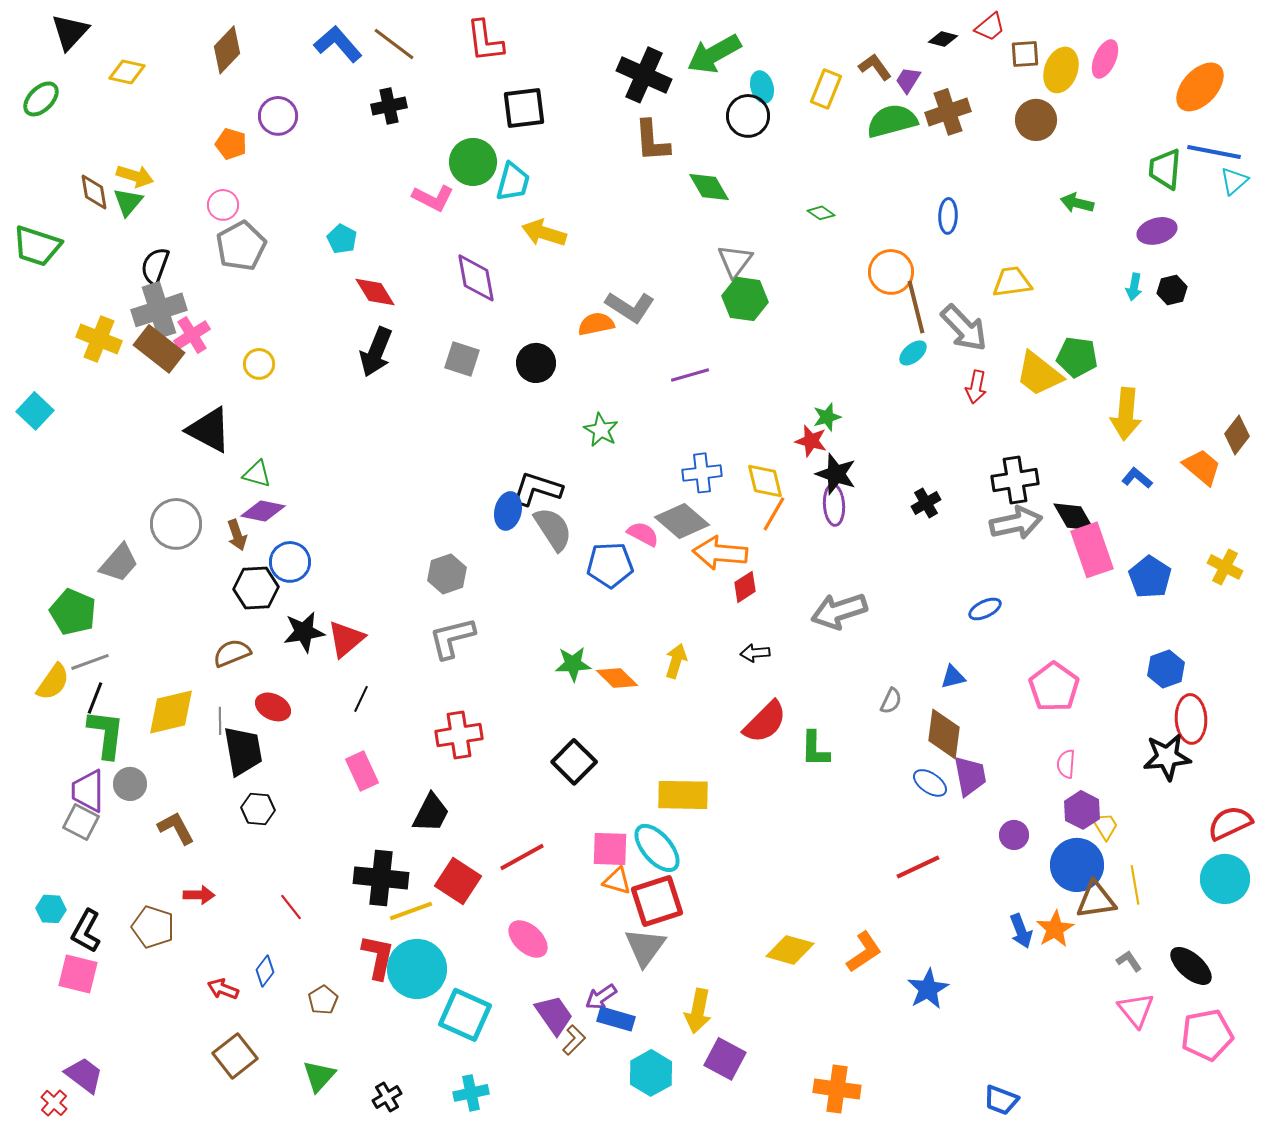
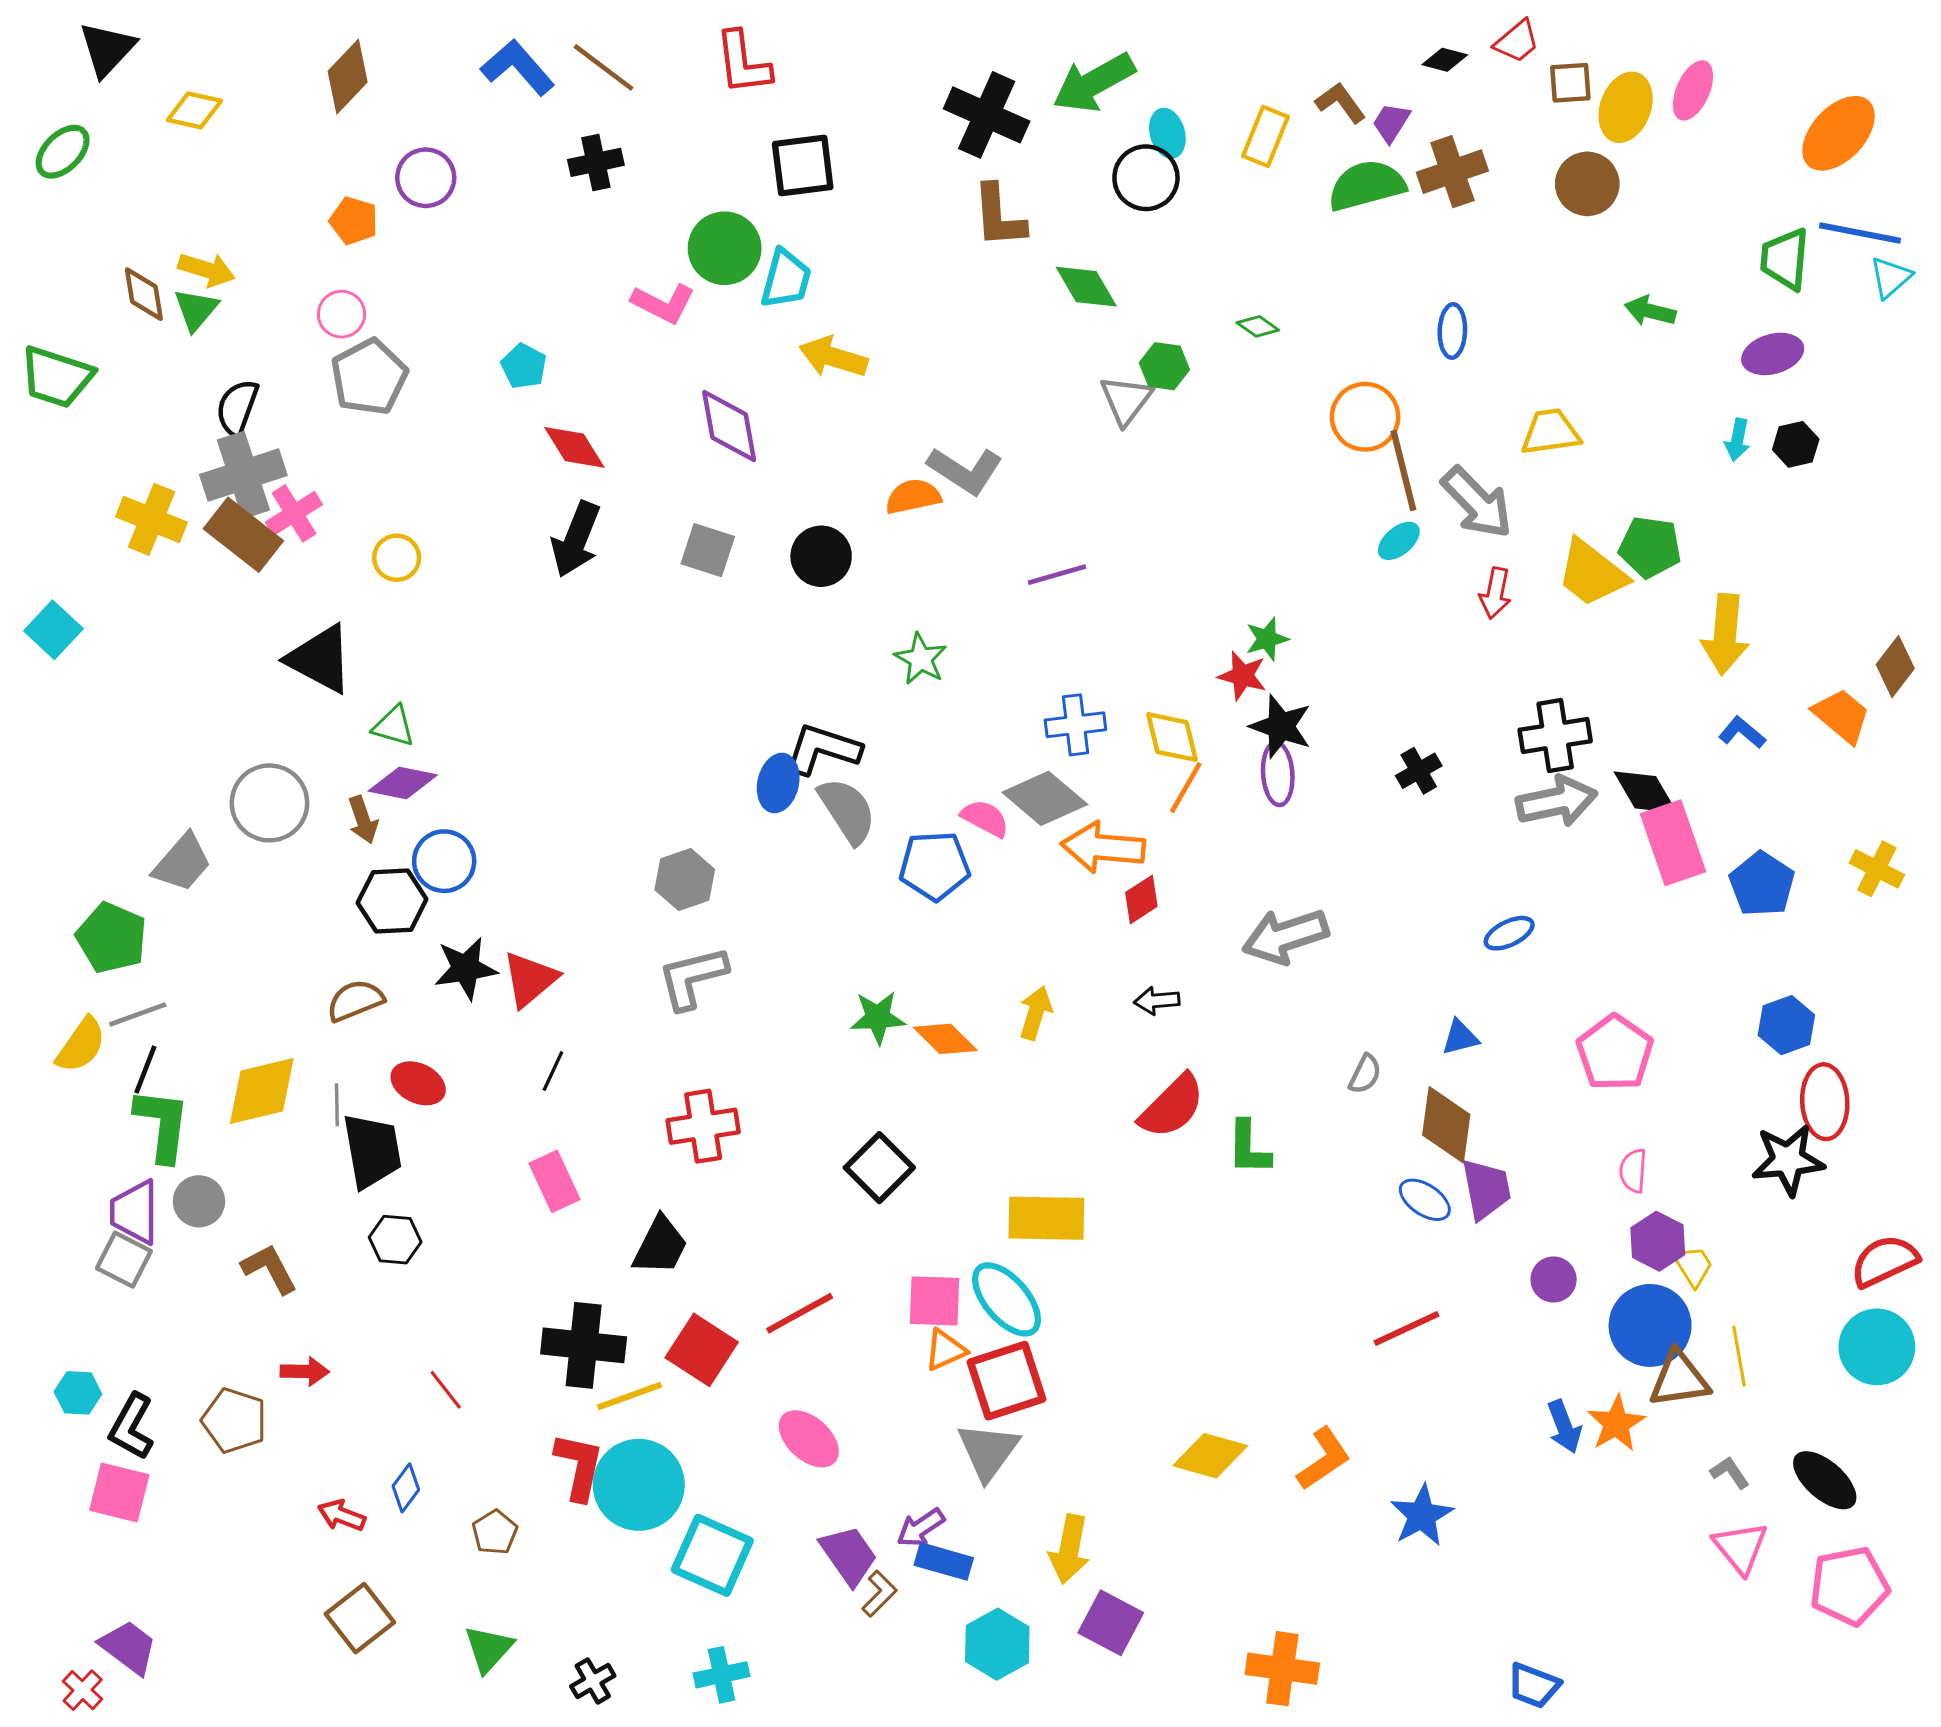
green hexagon: (745, 299) -> (1164, 366), moved, size x0.7
orange triangle: (617, 881) -> (945, 1350), turned -40

